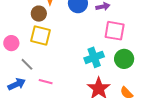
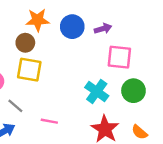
cyan cross: (94, 57) -> (97, 92), turned -30
pink line: (46, 82) -> (49, 121), moved

